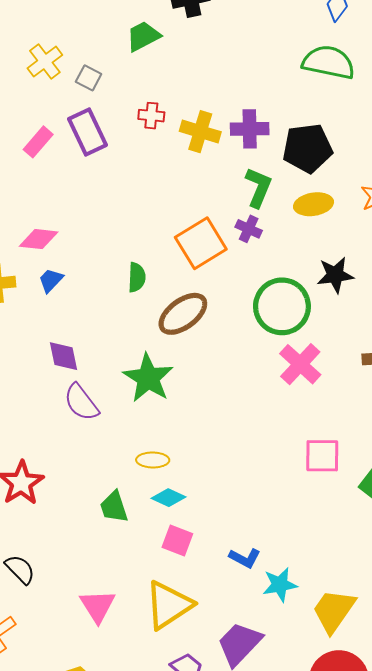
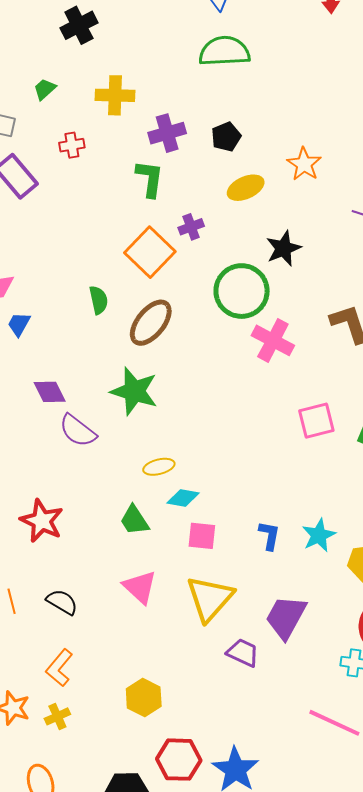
green trapezoid: (143, 36) -> (45, 89), moved, size x0.7
yellow cross: (200, 132) -> (115, 95), moved
black pentagon: (308, 148) -> (226, 137), size x0.6
green L-shape: (258, 187) -> (150, 179), moved
purple cross: (249, 229) -> (191, 227), turned -30
blue L-shape: (245, 558) -> (269, 535), turned -92
cyan star: (280, 585) -> (319, 535), moved
pink triangle: (98, 606) -> (140, 587), moved

